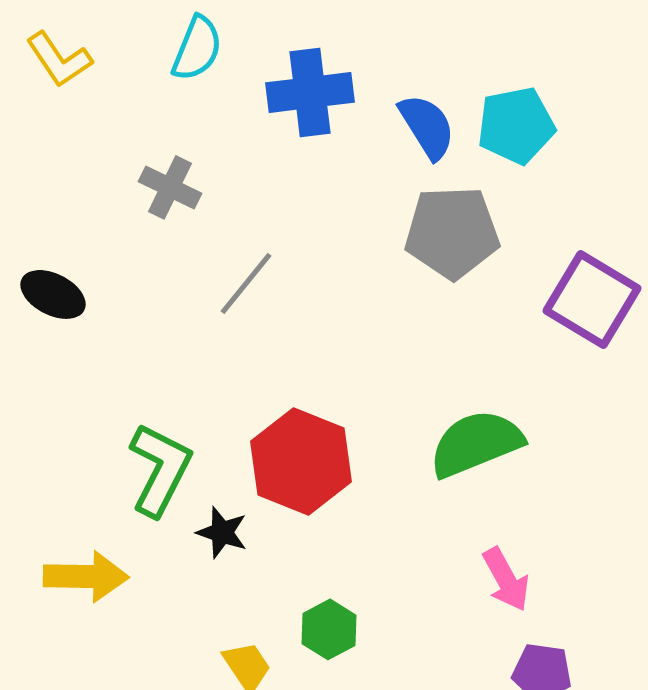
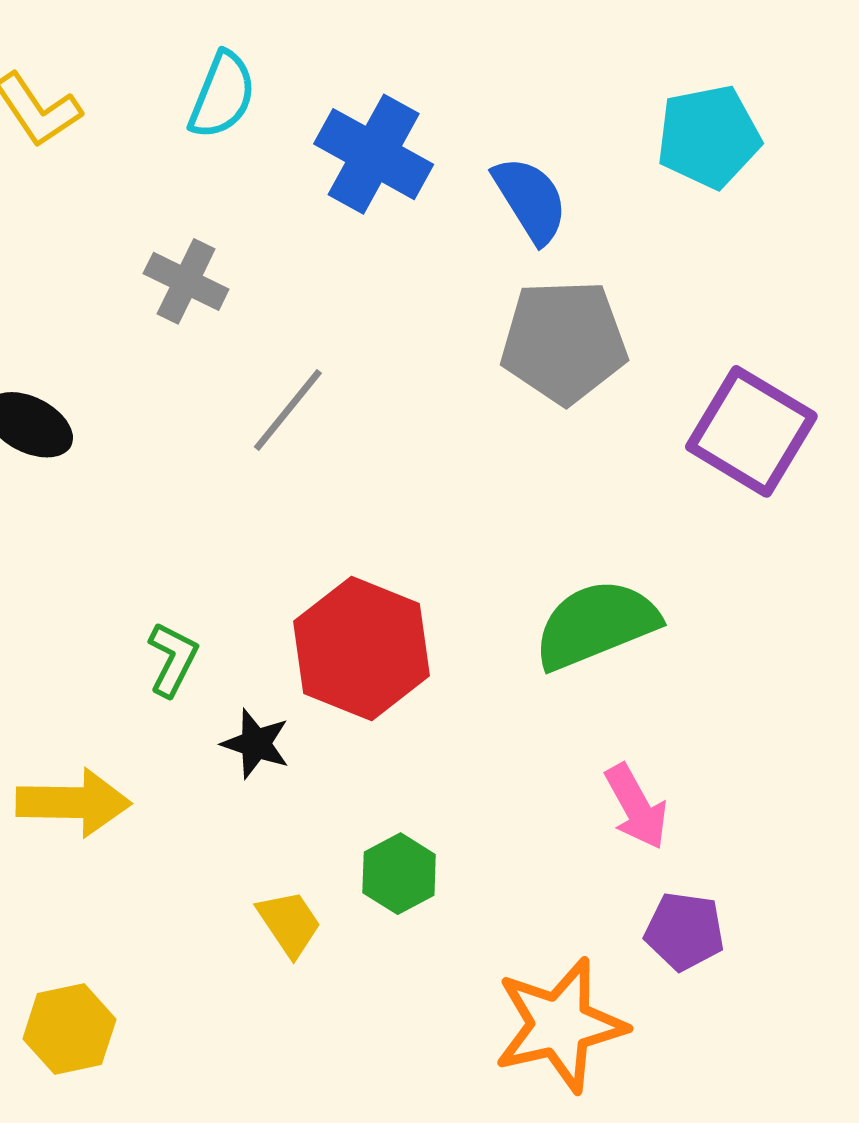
blue cross: (310, 92) -> (374, 154), turned 36
cyan pentagon: (516, 125) -> (709, 137), moved
green L-shape: (160, 469) -> (173, 659), size x0.6

